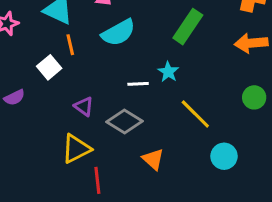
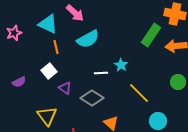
green rectangle: (188, 27) -> (151, 35), moved
white square: (49, 67) -> (49, 71), moved
yellow triangle: (76, 149) -> (47, 116), moved, turned -40

